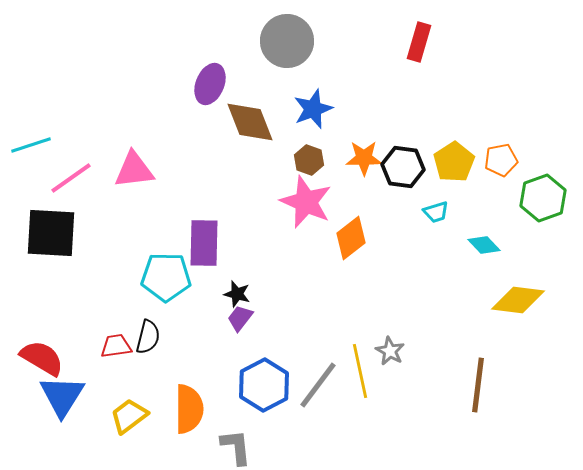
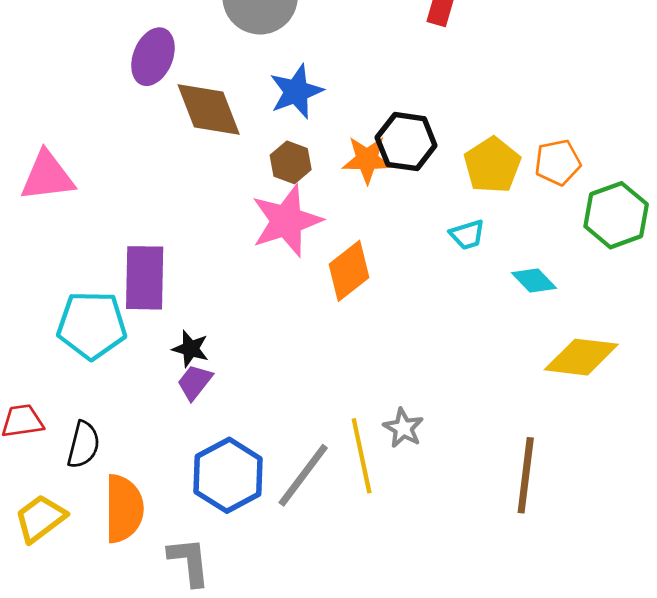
black hexagon: (403, 167) -> (406, 142), moved
pink star: (306, 202) -> (286, 221), turned 30
black semicircle: (148, 337) -> (83, 445), moved

